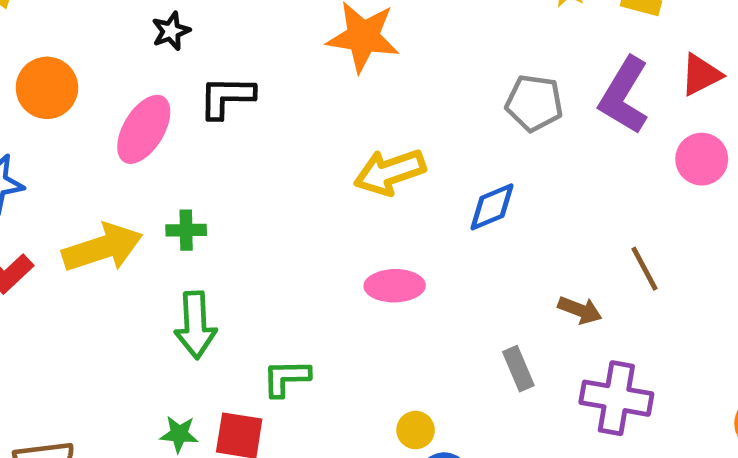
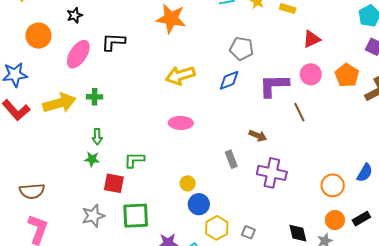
black star: (171, 31) -> (75, 15), moved
purple L-shape: (624, 96) -> (274, 85), moved, turned 56
blue diamond: (492, 207) -> (229, 80), moved
brown line: (644, 269) -> (299, 112), moved
green arrow: (195, 325) -> (97, 137), size x0.6
green star: (179, 434) -> (92, 159), moved

